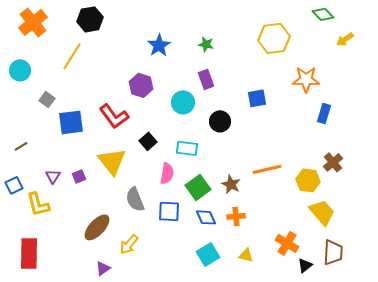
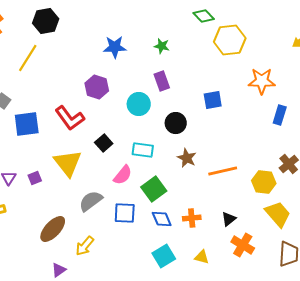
green diamond: (323, 14) -> (204, 16), moved
blue star: (159, 45) -> (115, 47), turned 30
pink semicircle: (167, 173) -> (123, 175), turned 30
brown star: (231, 184) -> (187, 158), moved
gray semicircle: (135, 199) -> (91, 201), turned 75
black triangle: (305, 265) -> (229, 219), moved

